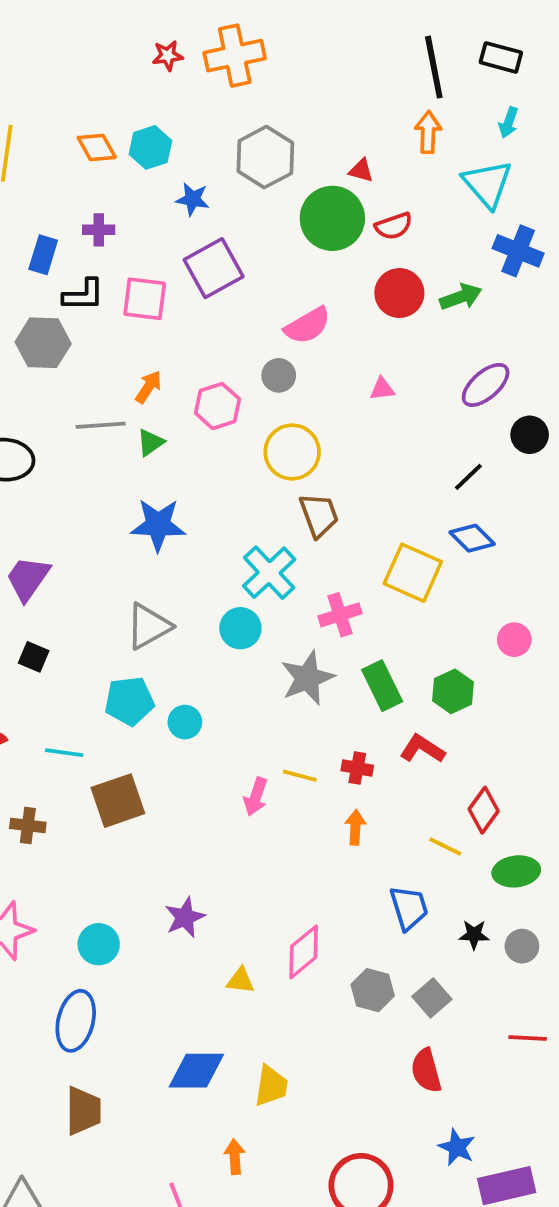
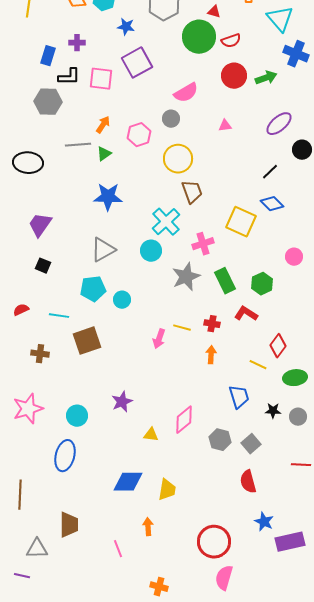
brown trapezoid: (83, 1111) -> (69, 525), moved

